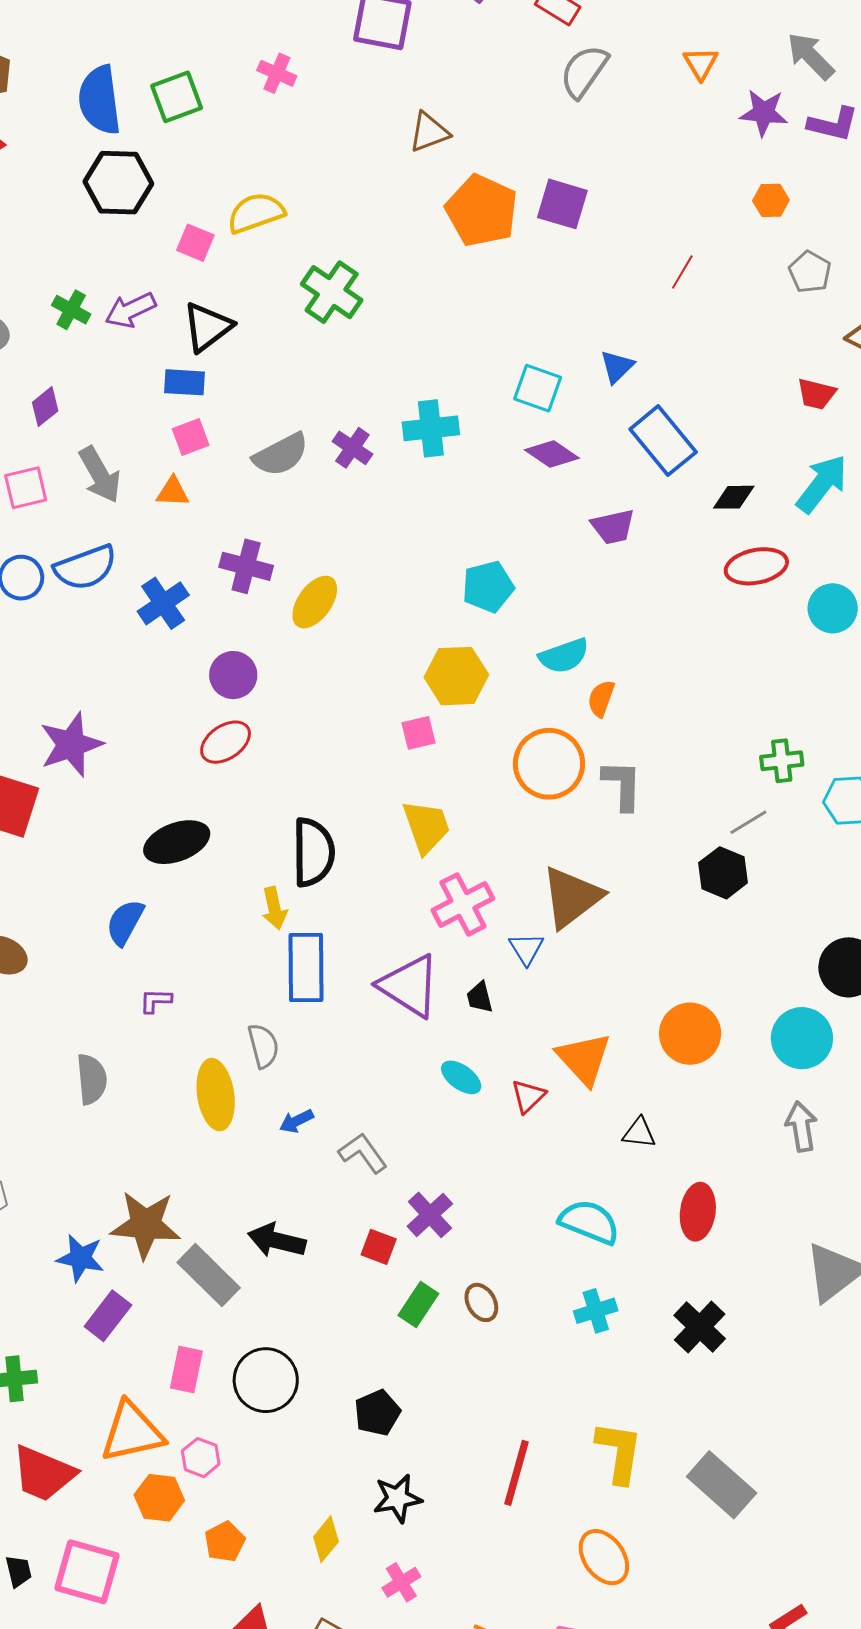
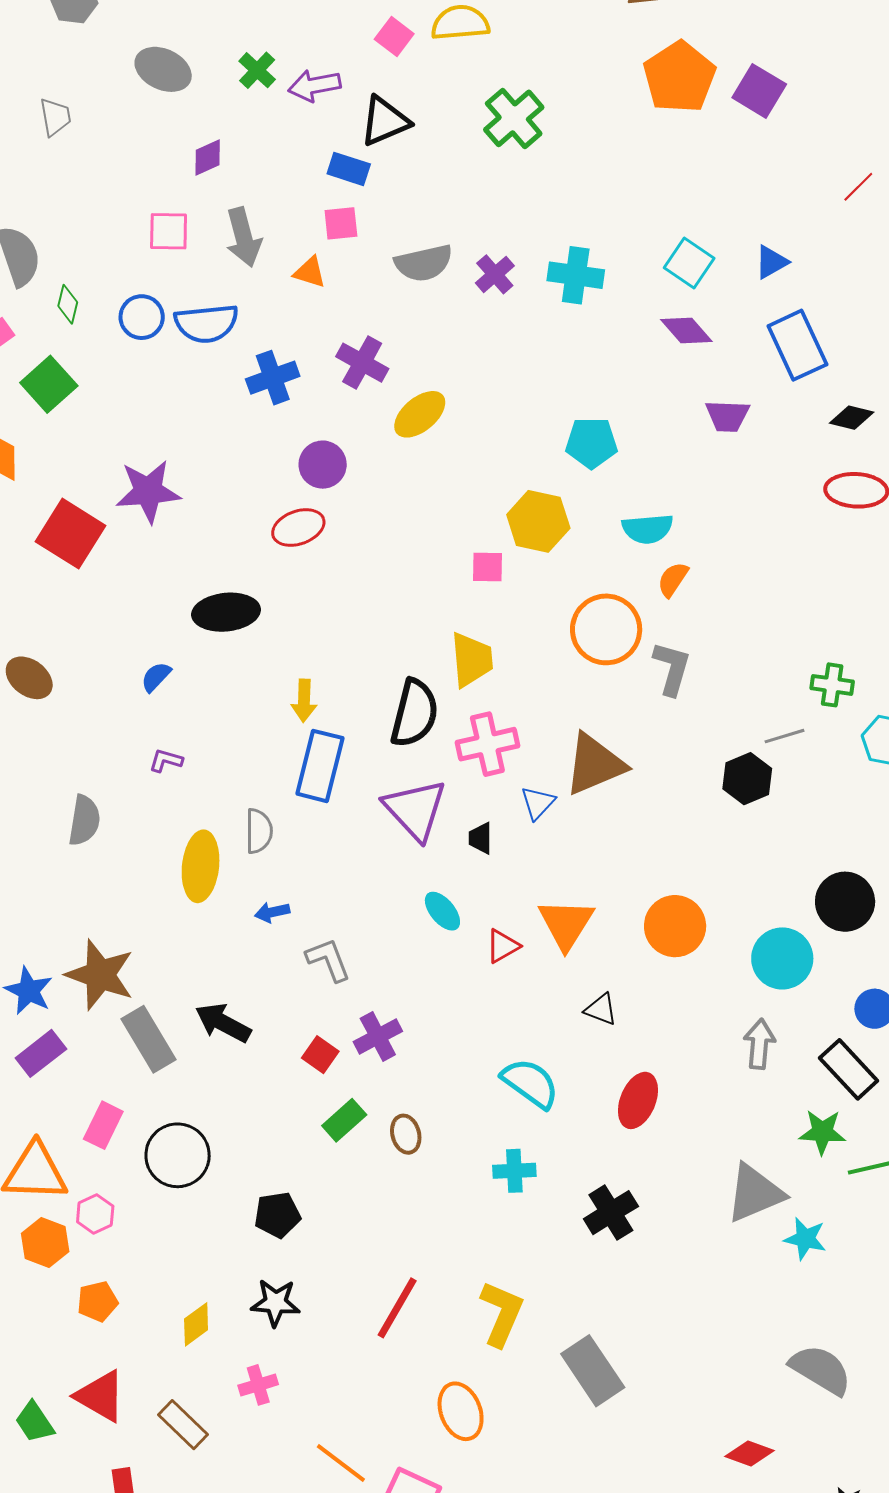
black semicircle: (313, 852) -> (414, 713), moved
blue semicircle: (125, 922) -> (156, 677), size x0.7

